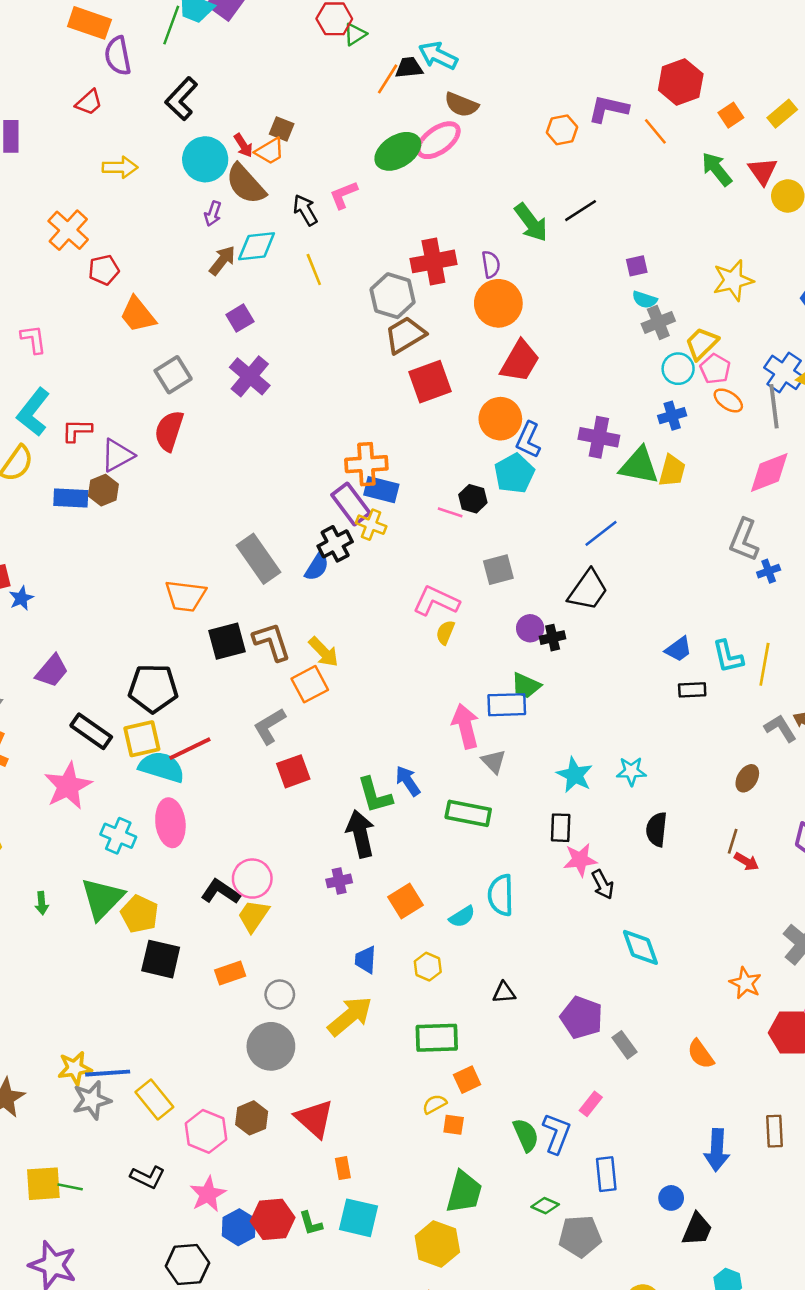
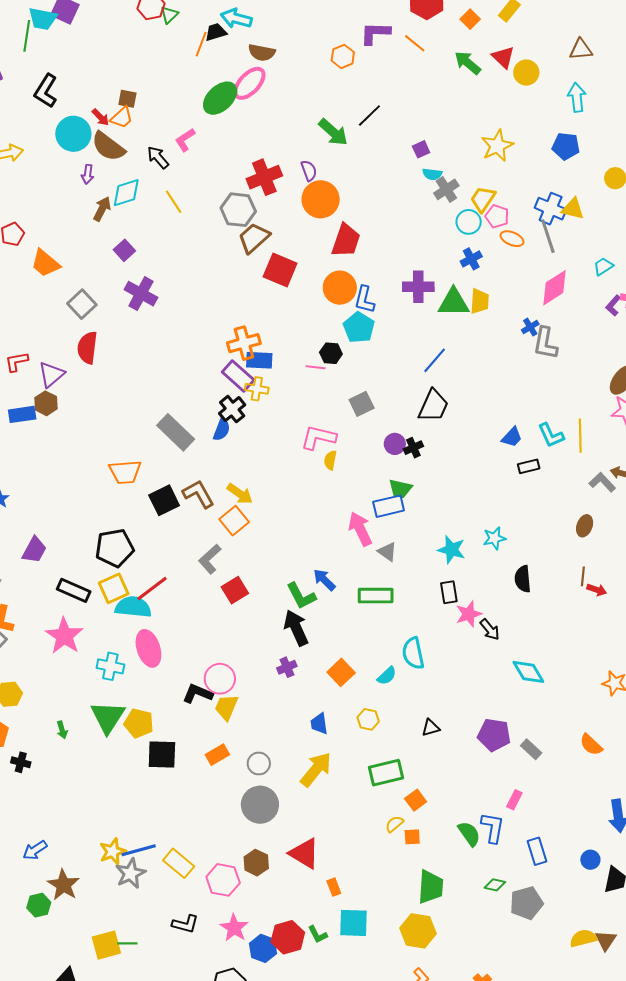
red square: (430, 382) -> (280, 270), turned -36
blue cross: (769, 571) -> (530, 327), moved

